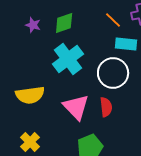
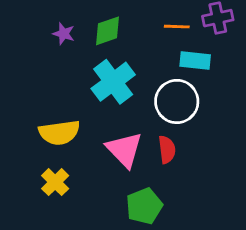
orange line: (113, 20) -> (177, 27), turned -42
yellow cross: (30, 142) -> (55, 182), moved

